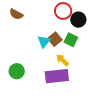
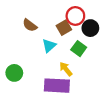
brown semicircle: (16, 14) -> (30, 25), moved
brown square: (55, 39) -> (64, 28), moved

